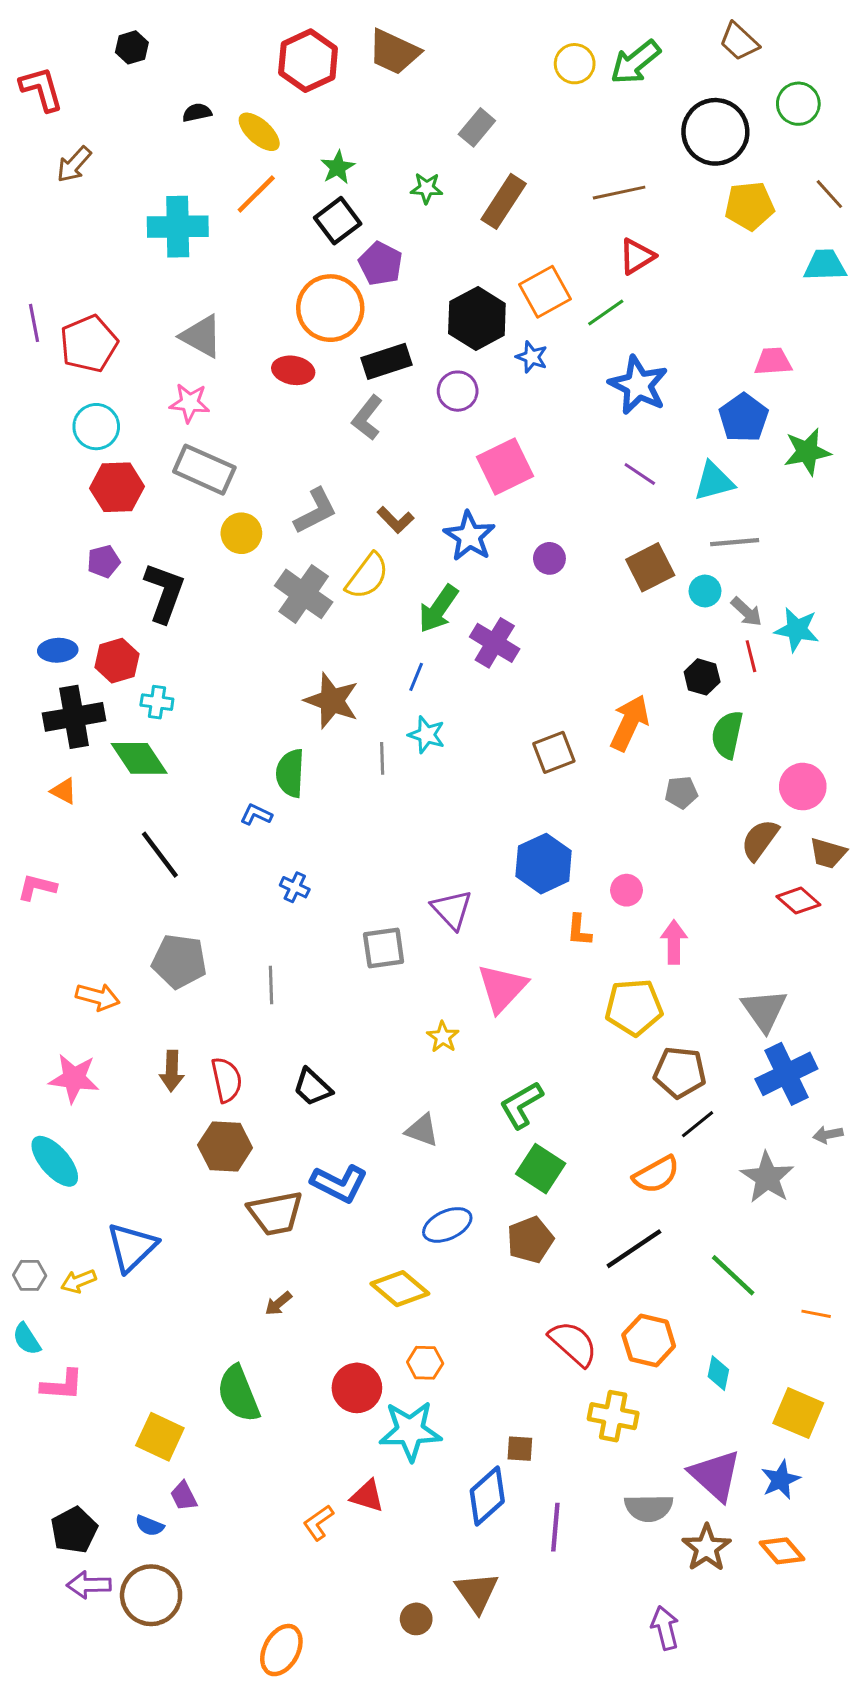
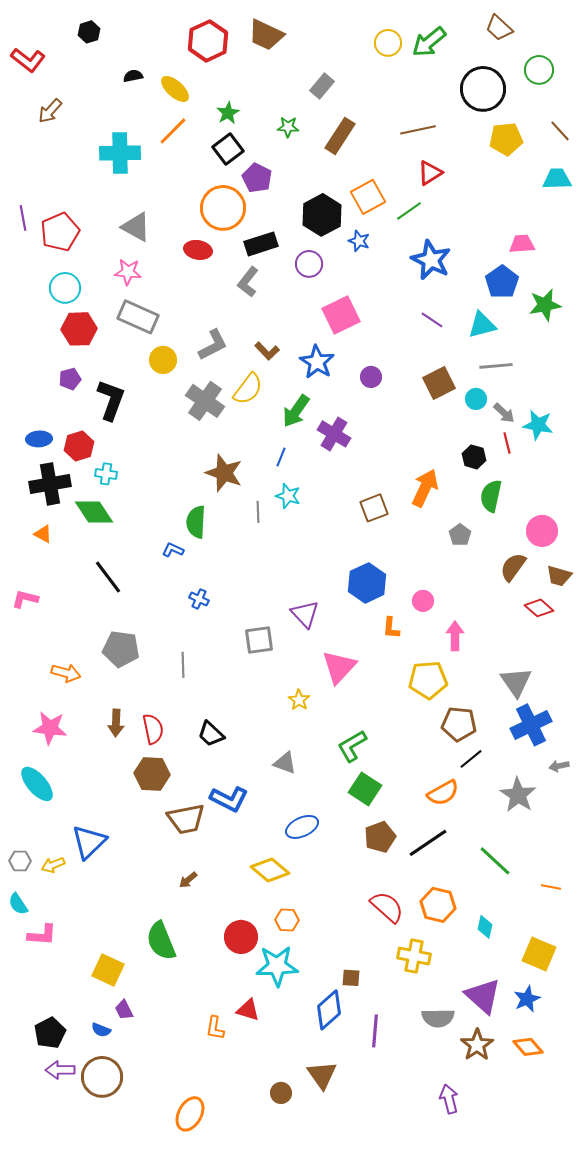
red L-shape: (41, 89) -> (28, 60), turned 144
gray pentagon: (681, 792) -> (460, 535), turned -30
brown pentagon: (530, 1240) -> (380, 837), moved
orange L-shape: (318, 1523) -> (215, 1028), turned -45

